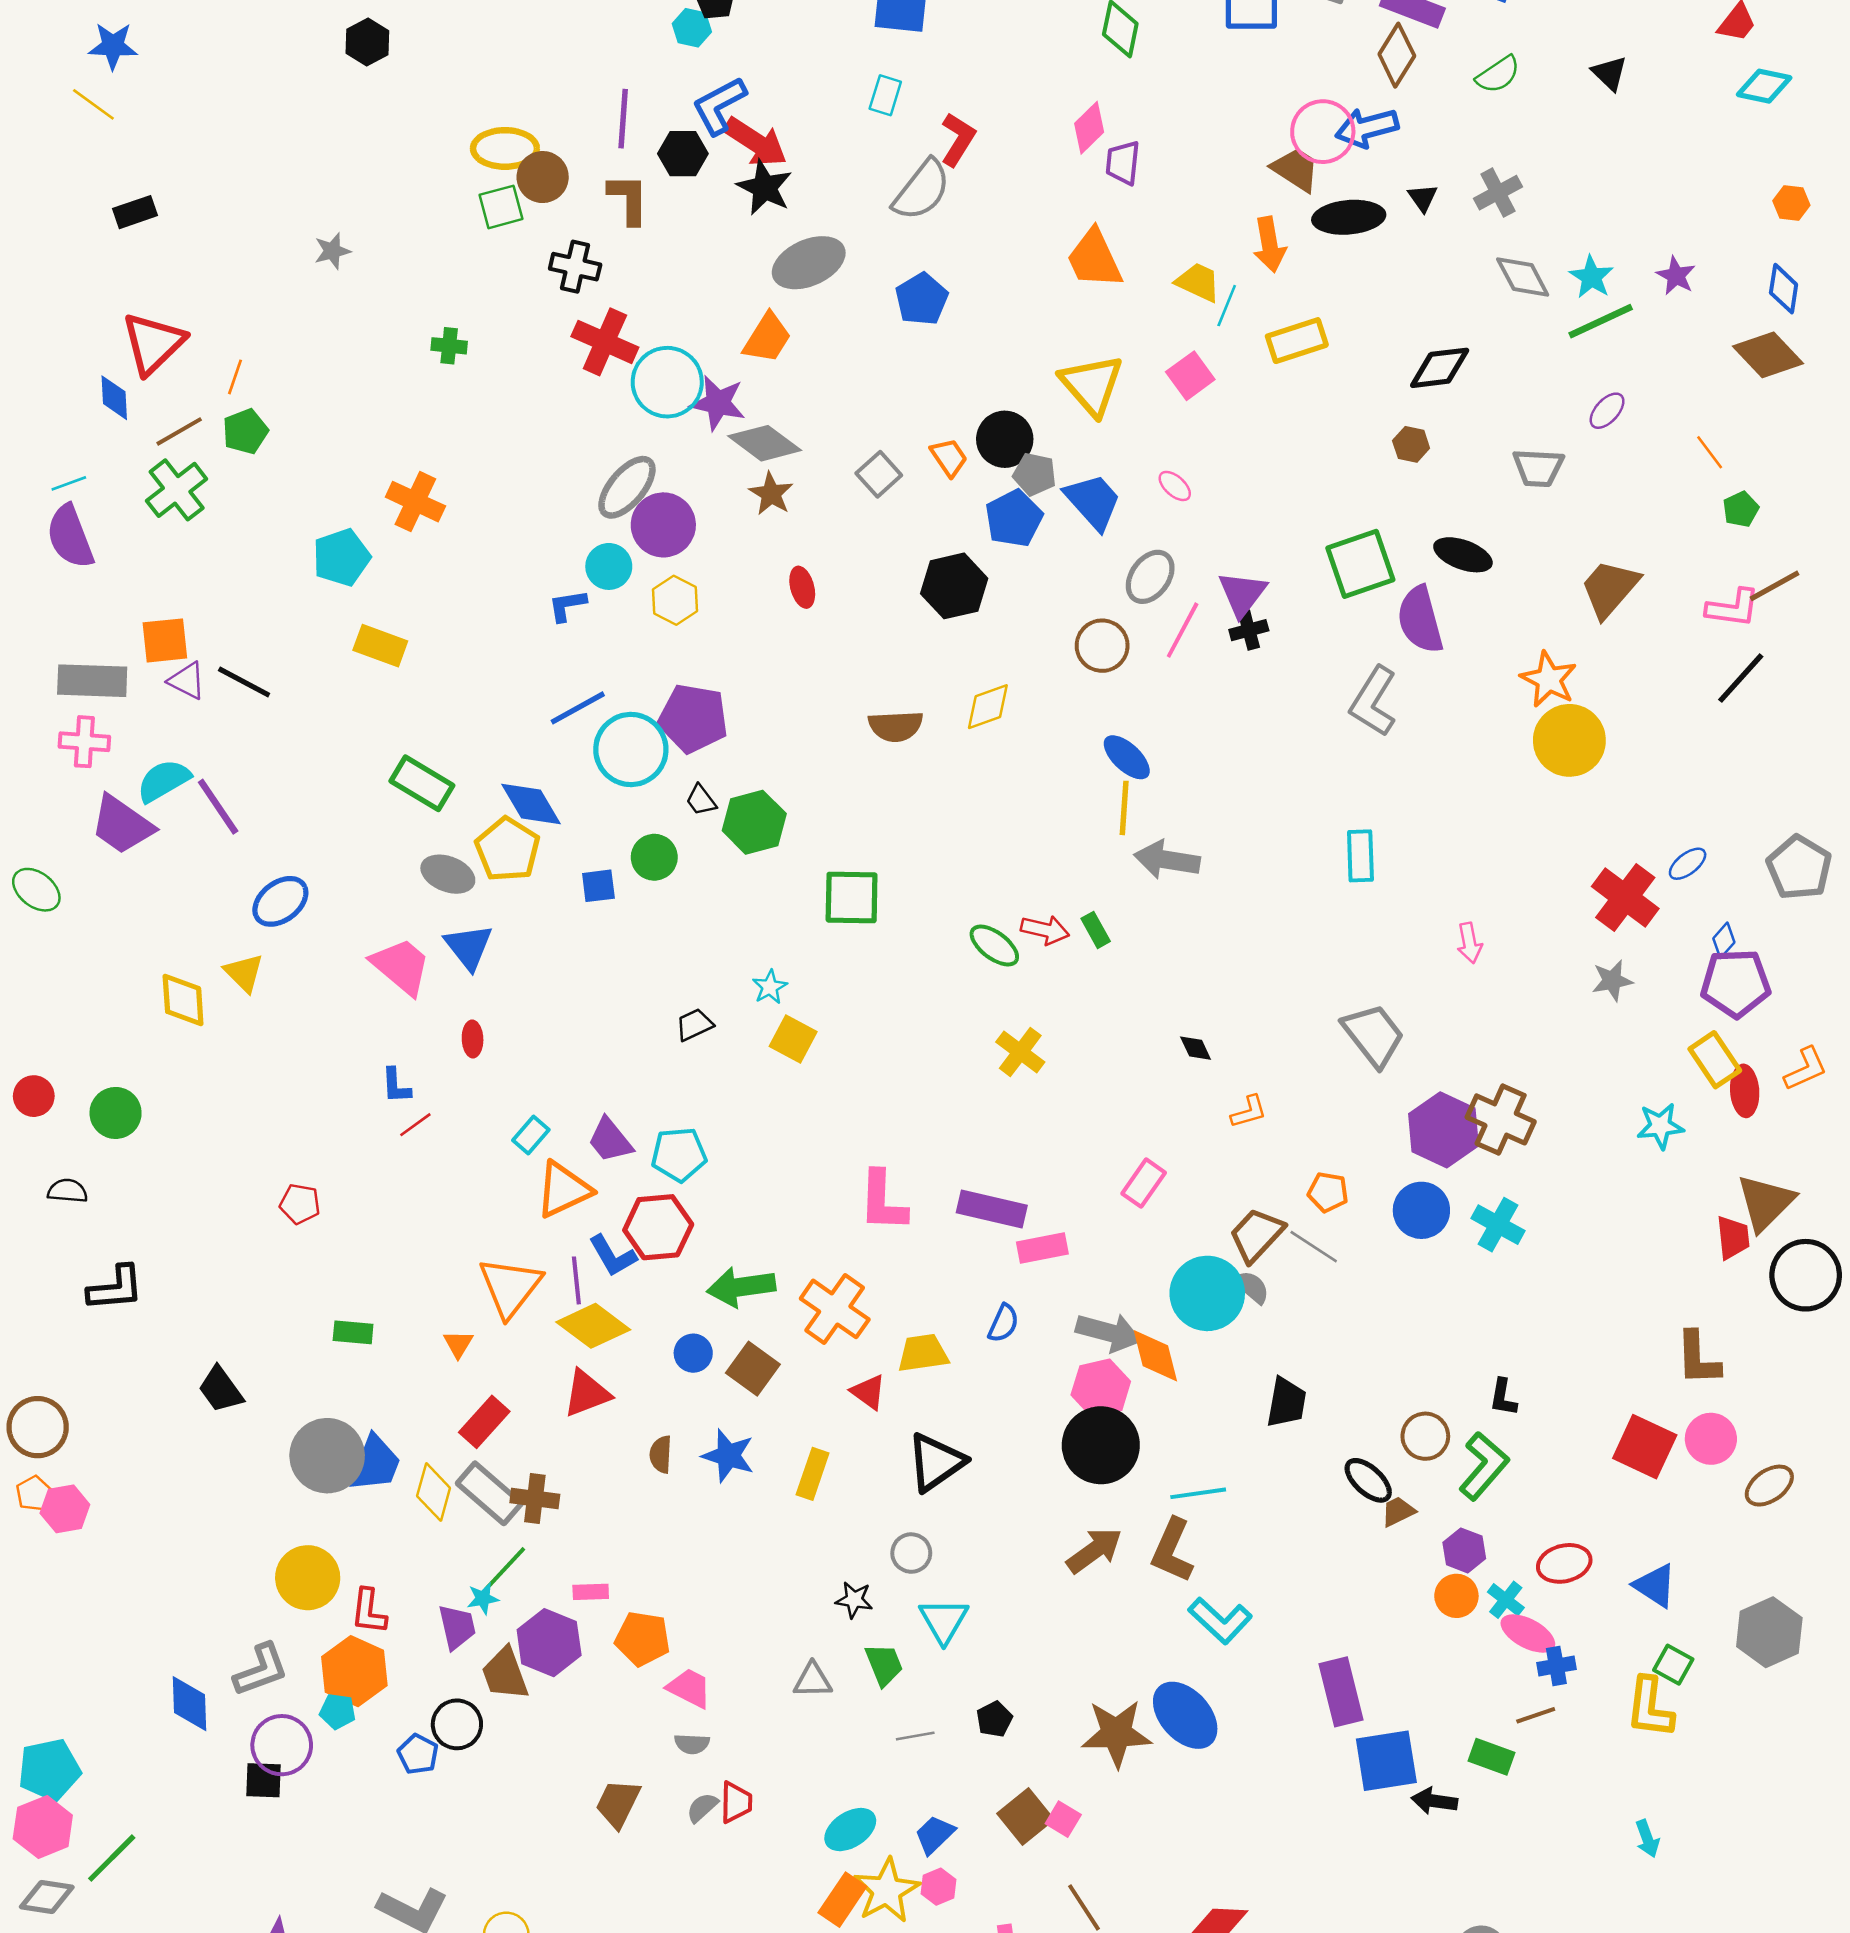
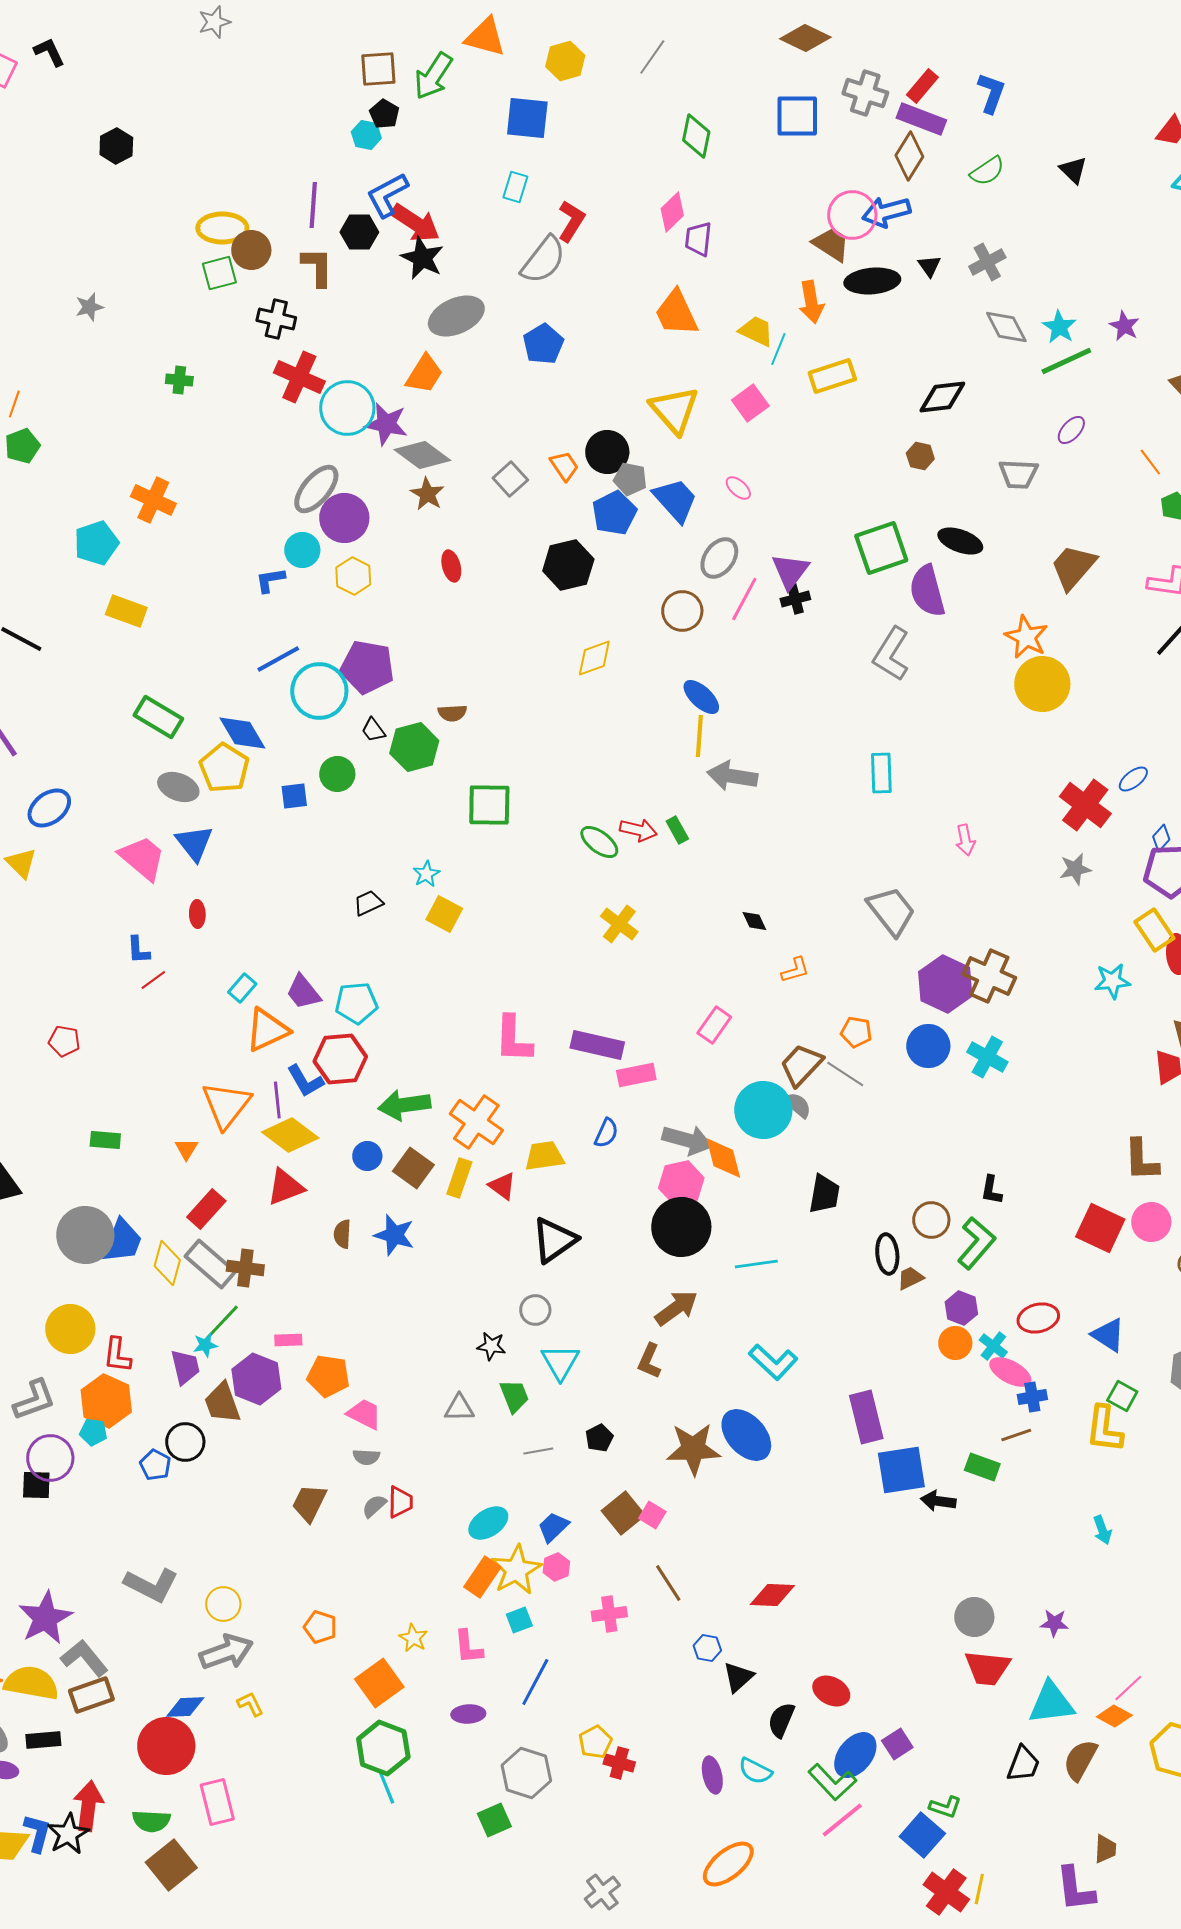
brown semicircle: (896, 726) -> (452, 713), moved, size x0.7
yellow rectangle: (813, 1474) -> (459, 1178), moved
black ellipse: (1368, 1480) -> (887, 1254), turned 42
brown L-shape: (1172, 1550) -> (649, 1361), moved, size x0.7

